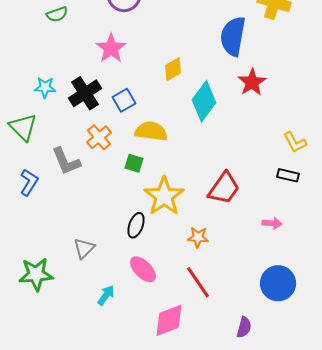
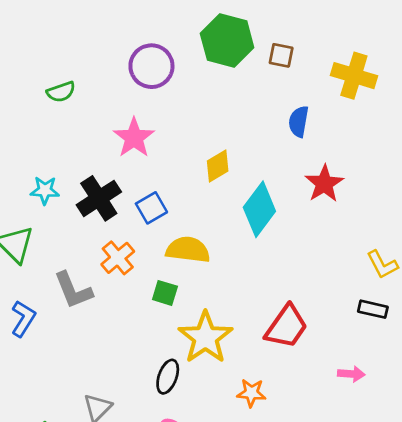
blue semicircle: (233, 36) -> (299, 121), size x0.6

